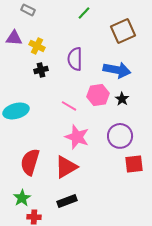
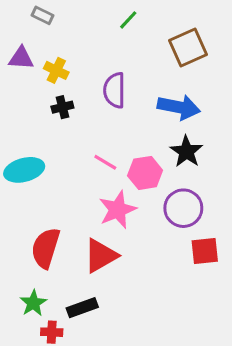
pink hexagon: (98, 95) -> (145, 173), moved
black star: (122, 99) -> (186, 152), size x1.5
pink star: (77, 137) -> (118, 210), turned 30
black rectangle: (67, 201) -> (82, 308), moved

